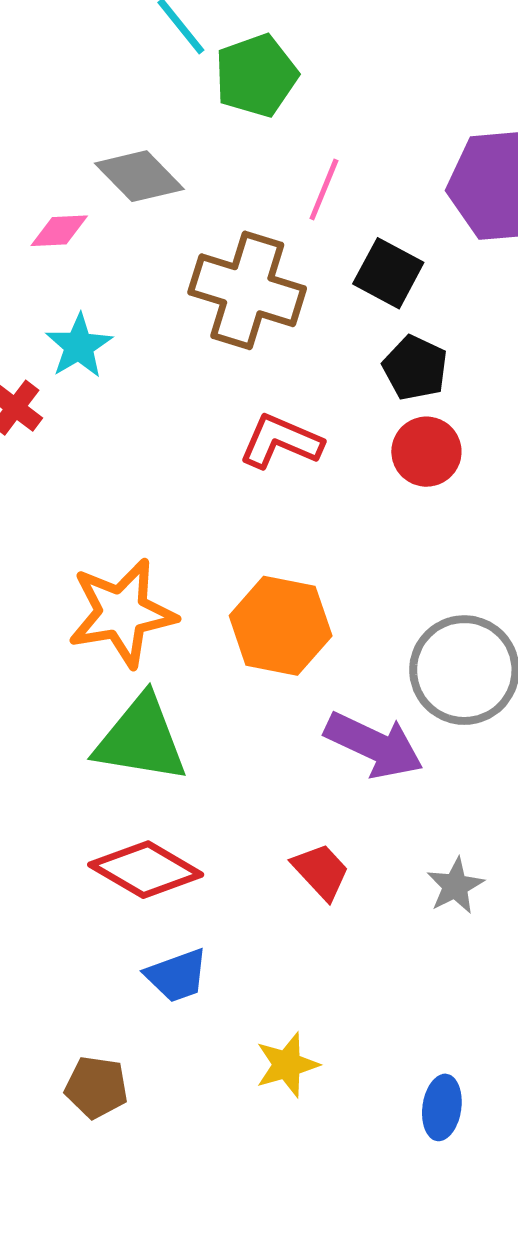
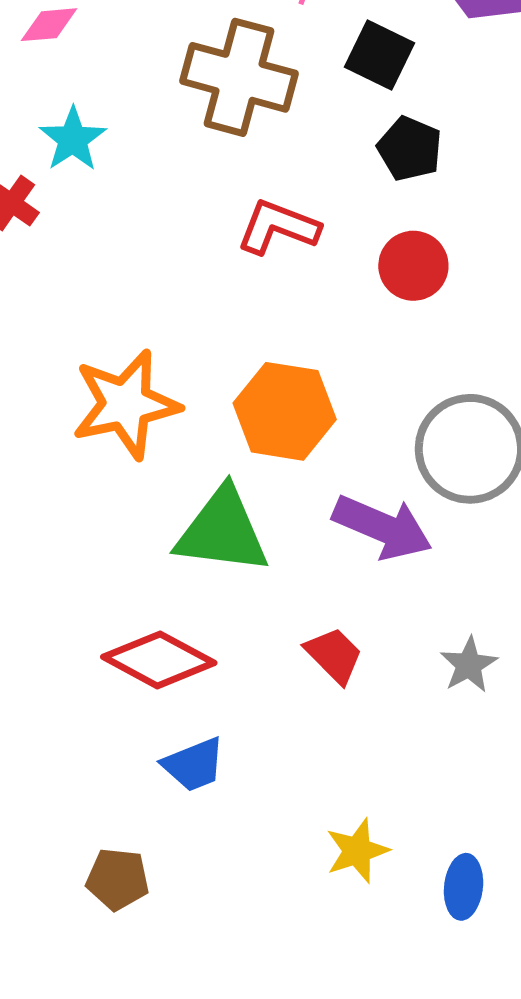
red circle: (426, 452) -> (413, 266), moved
green triangle: (141, 739) -> (222, 531), moved
yellow star: (287, 1065) -> (357, 851), moved

